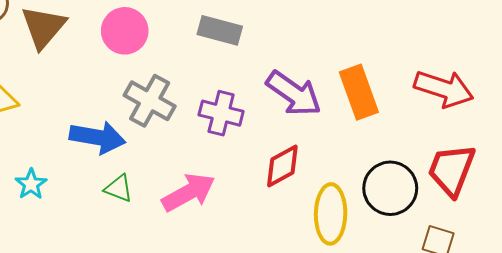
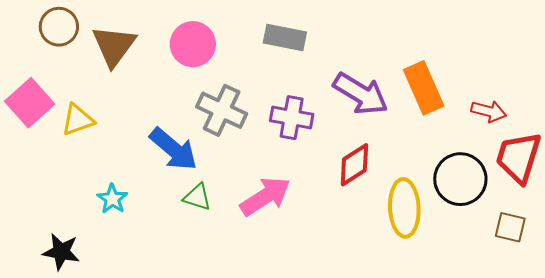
red arrow: (444, 89) -> (489, 111), moved, size x0.6
blue arrow: (97, 137) -> (173, 149), turned 34

